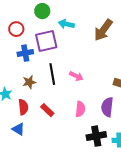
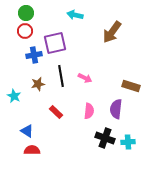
green circle: (42, 11) -> (26, 13), moved
cyan arrow: (66, 24) -> (75, 15), moved
red semicircle: (23, 107) -> (32, 150), moved, turned -84
black cross: (96, 136) -> (105, 138), turned 30

